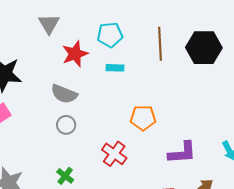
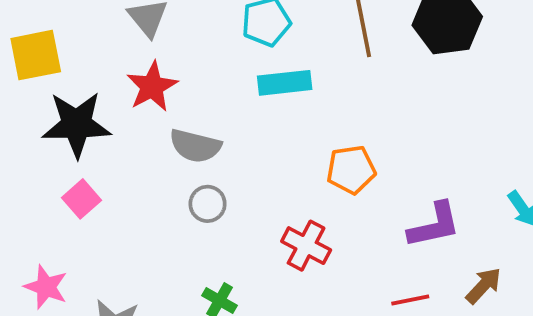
red star: (75, 54) -> (152, 87), moved
cyan rectangle: (115, 68) -> (285, 83), size x1.5

